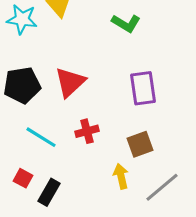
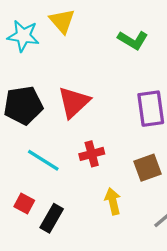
yellow arrow: (121, 176) -> (113, 201), moved

